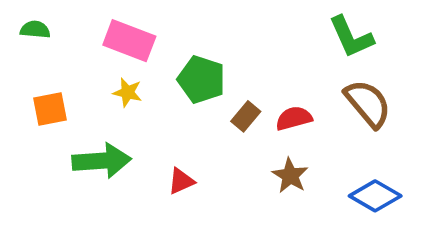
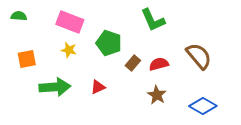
green L-shape: (351, 37) -> (153, 20), moved
red triangle: (181, 181) -> (98, 87), moved

